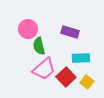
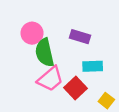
green semicircle: (39, 46) -> (45, 53), size x1.4
yellow square: (87, 82) -> (106, 101), moved

